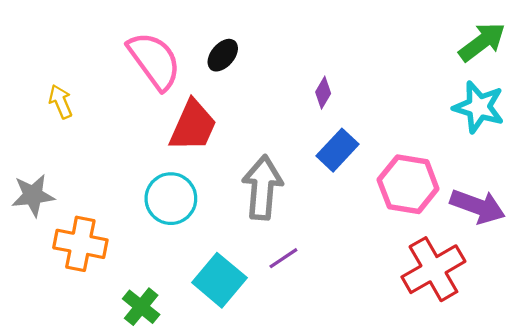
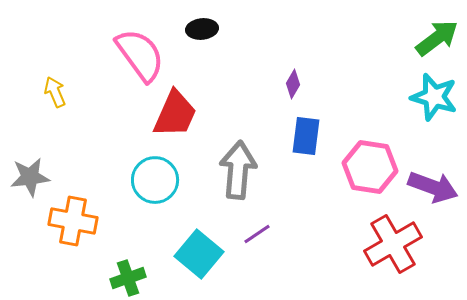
black ellipse: (223, 55) -> (202, 29), moved, turned 44
blue rectangle: (337, 150) -> (306, 136), turned -36
green cross: (141, 307) -> (128, 278), turned 32

